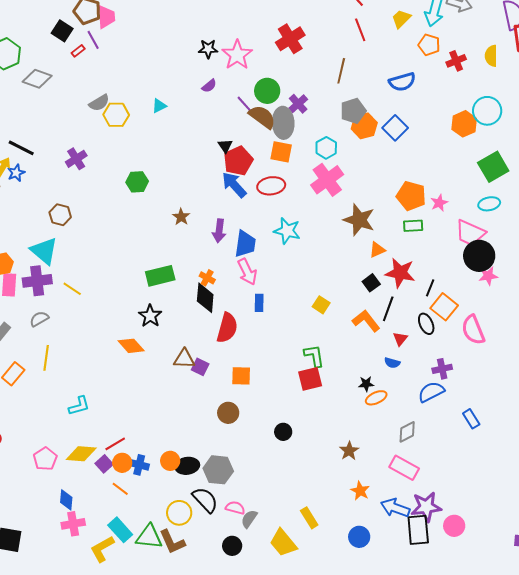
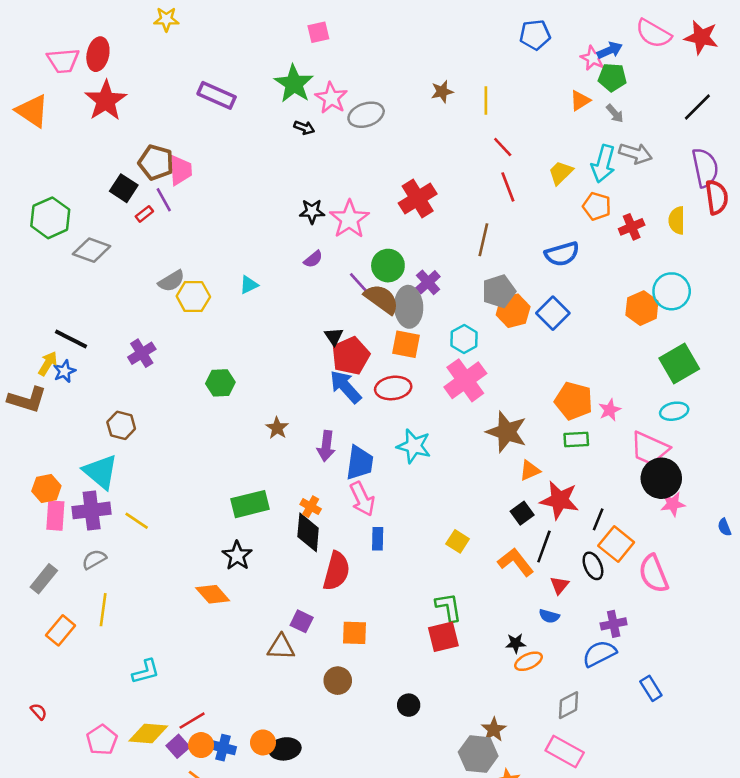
brown triangle: (184, 359) -> (281, 647), moved
gray hexagon: (218, 470) -> (478, 754), moved

